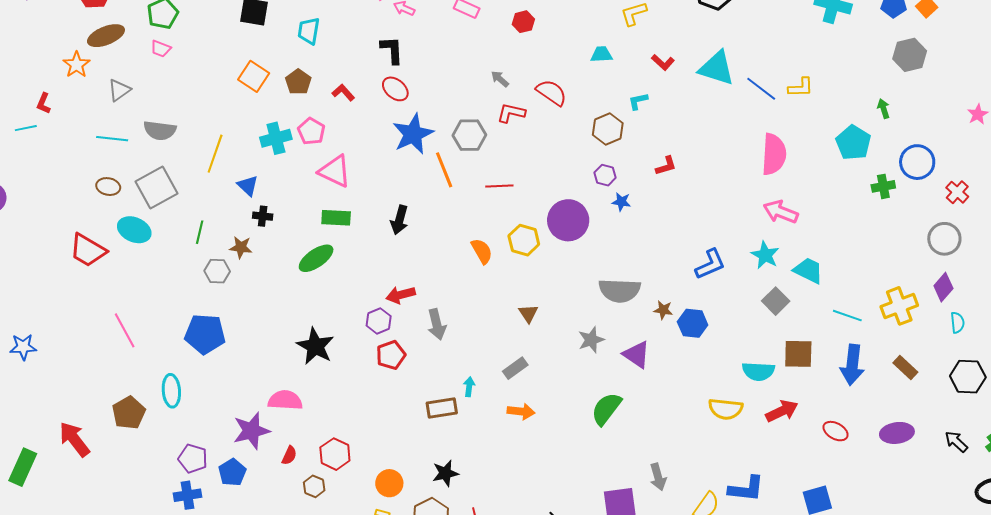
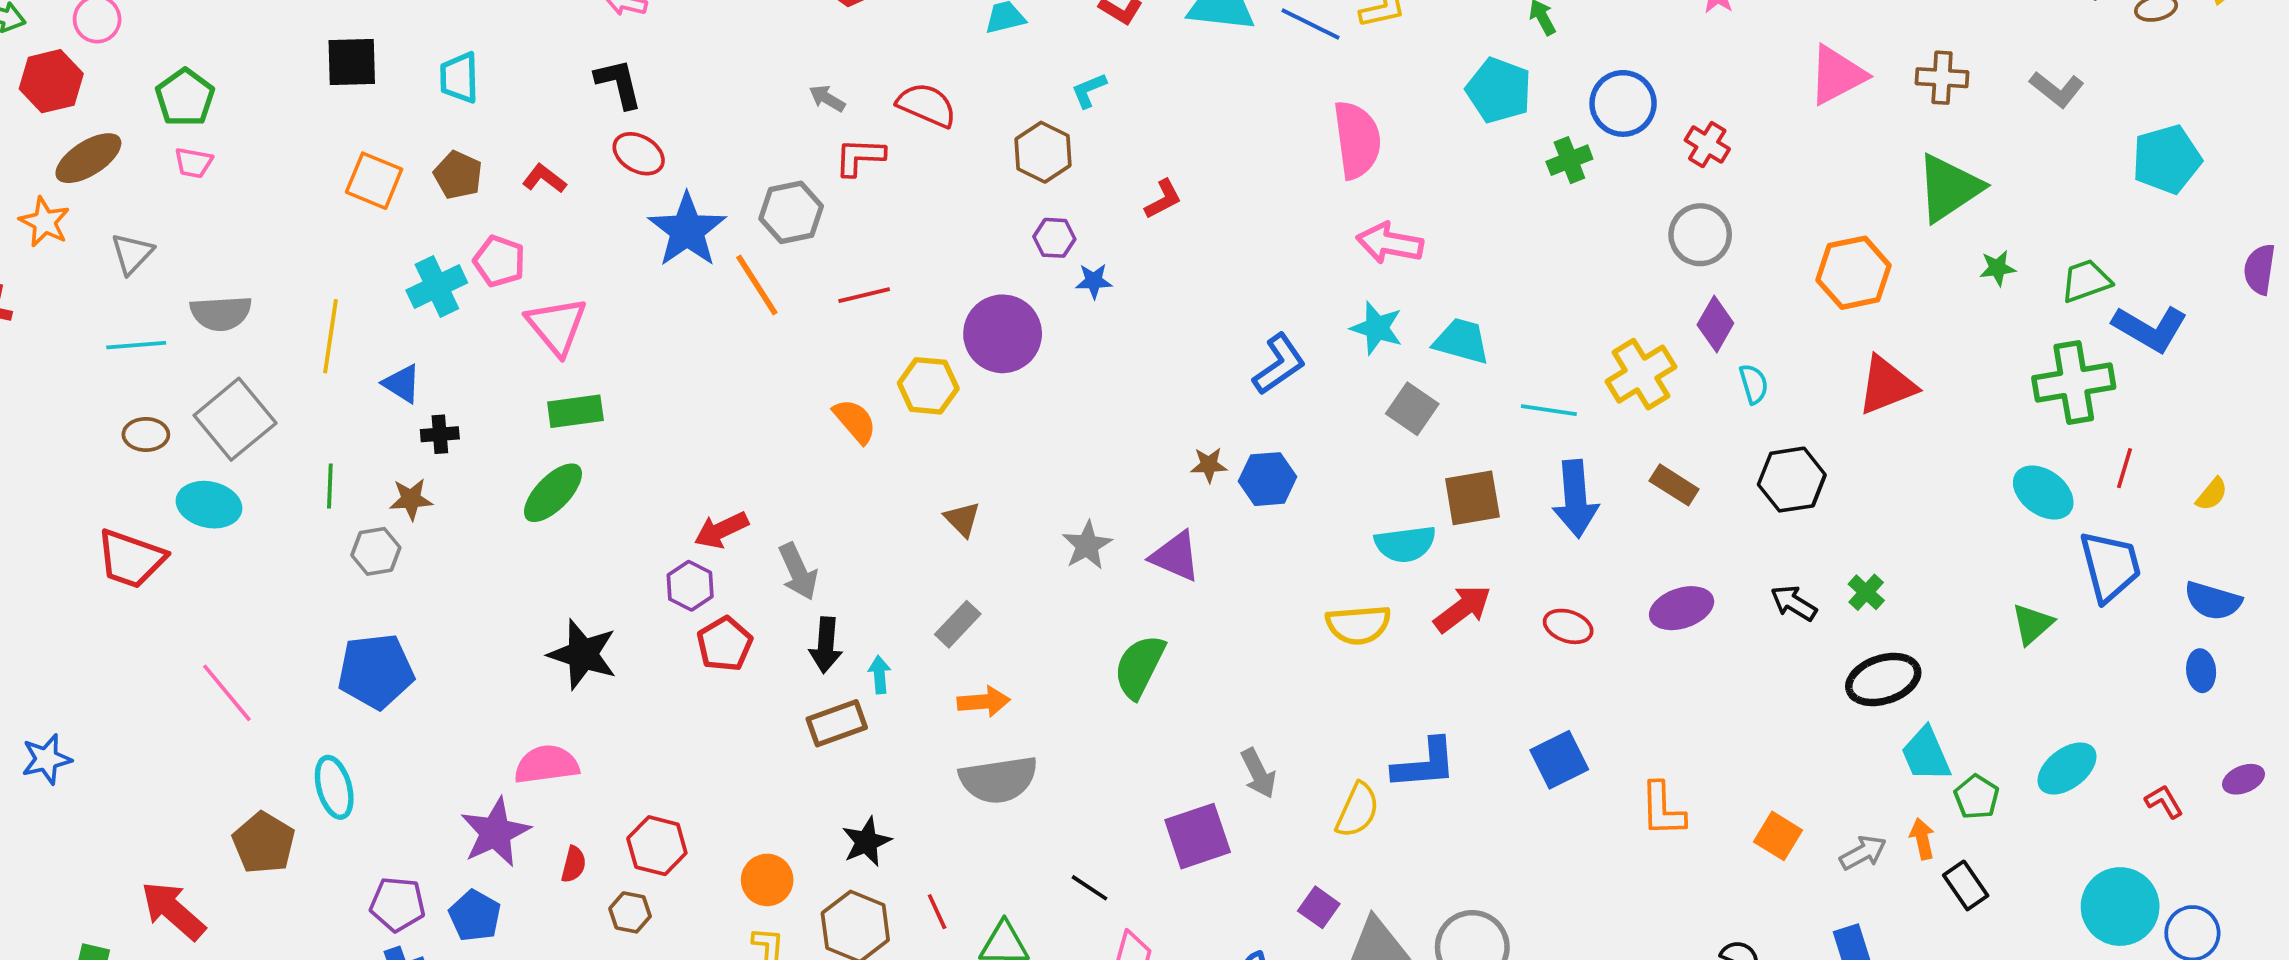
pink triangle: (335, 171) -> (557, 326), turned 36
black arrow: (399, 220) -> (826, 645), moved
gray semicircle: (620, 290) -> (998, 780), moved

